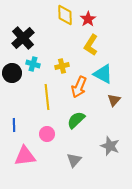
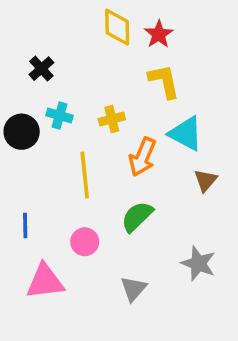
black cross: (23, 38) -> (41, 69), size x0.6
yellow L-shape: (91, 45) -> (164, 81), turned 135

